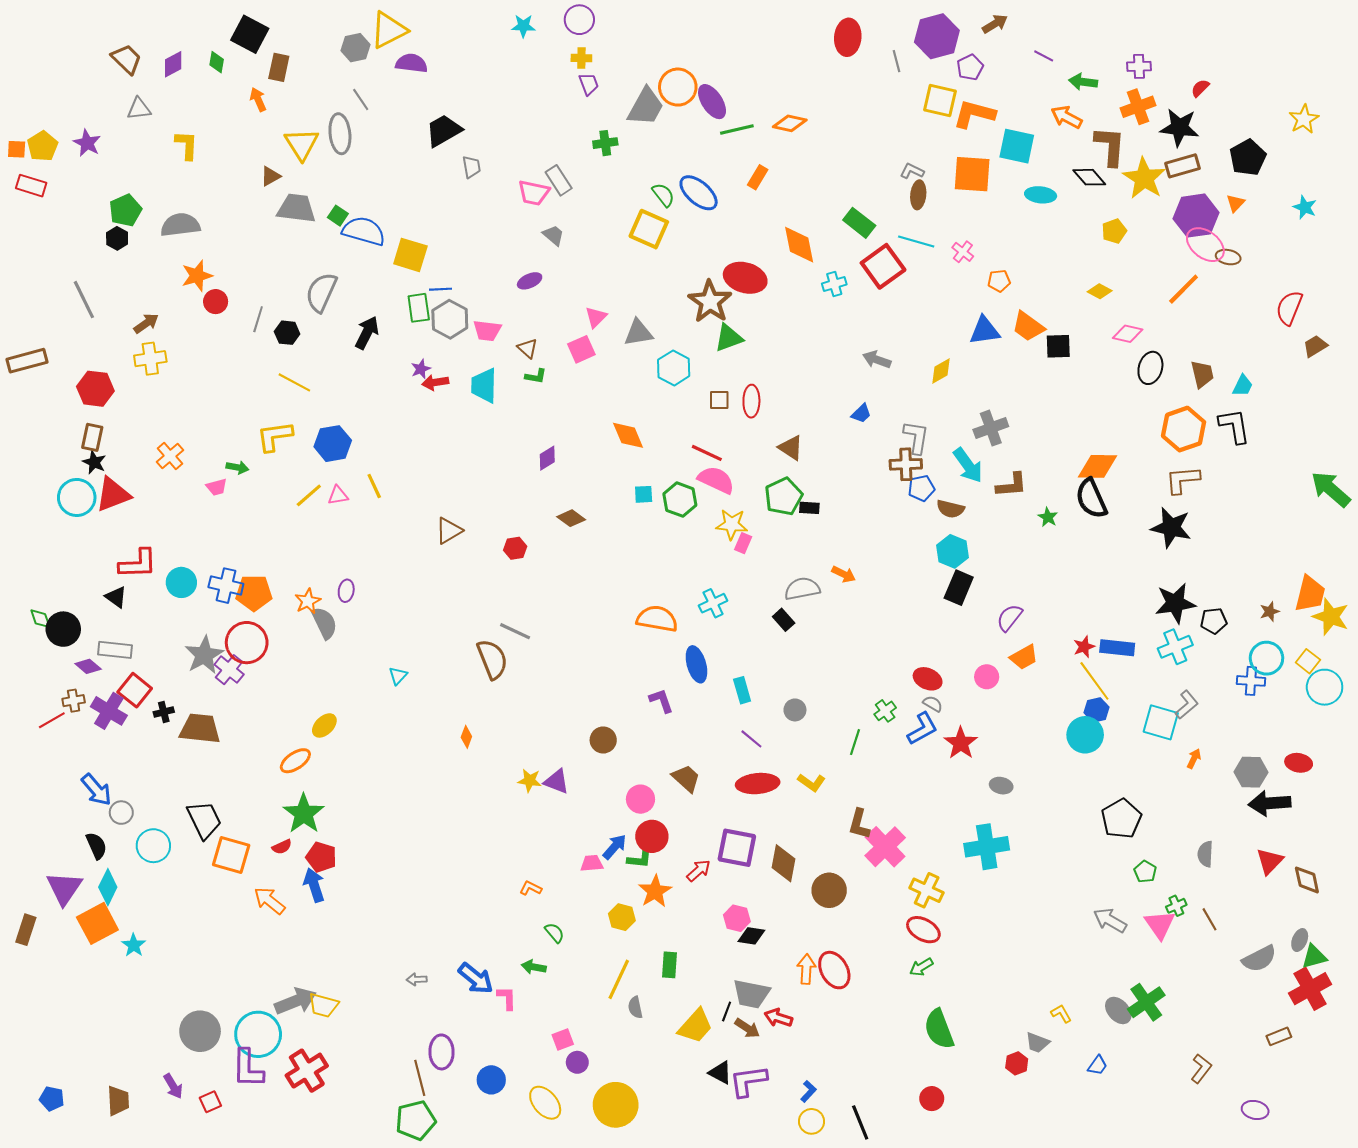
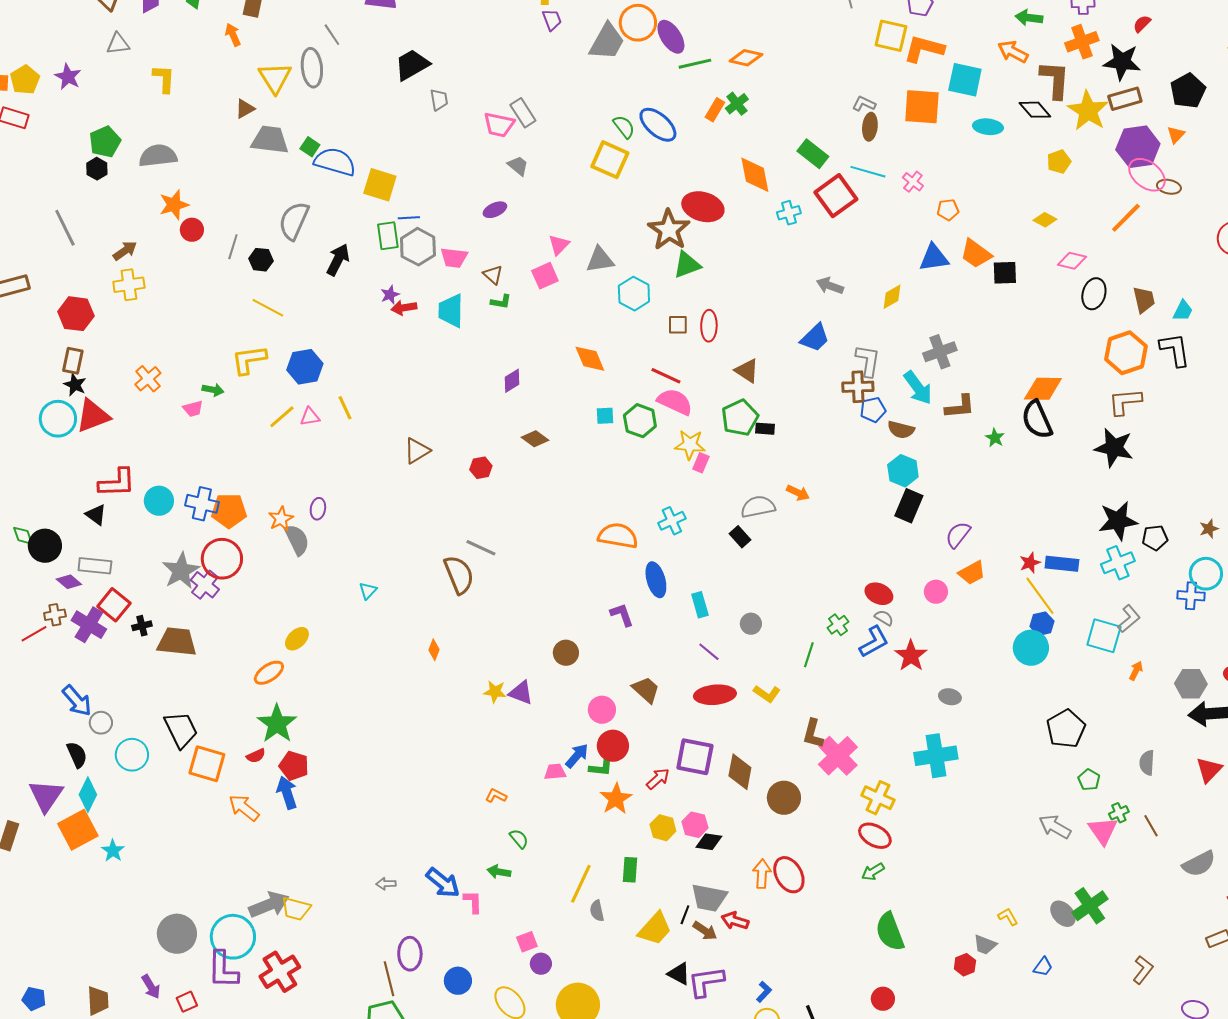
green cross: (605, 143) -> (737, 104), moved, turned -30
blue trapezoid: (861, 414) -> (815, 338), size x1.5
yellow hexagon: (622, 917) -> (663, 828), moved

